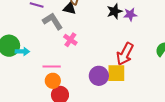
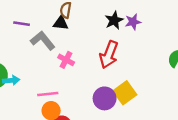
red arrow: (125, 54) -> (109, 55), moved
yellow square: (116, 73) -> (125, 93), turned -30

